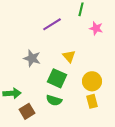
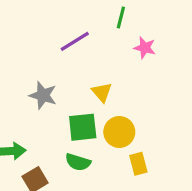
green square: (57, 78) -> (83, 127), turned -30
yellow circle: (92, 81) -> (119, 132), moved

